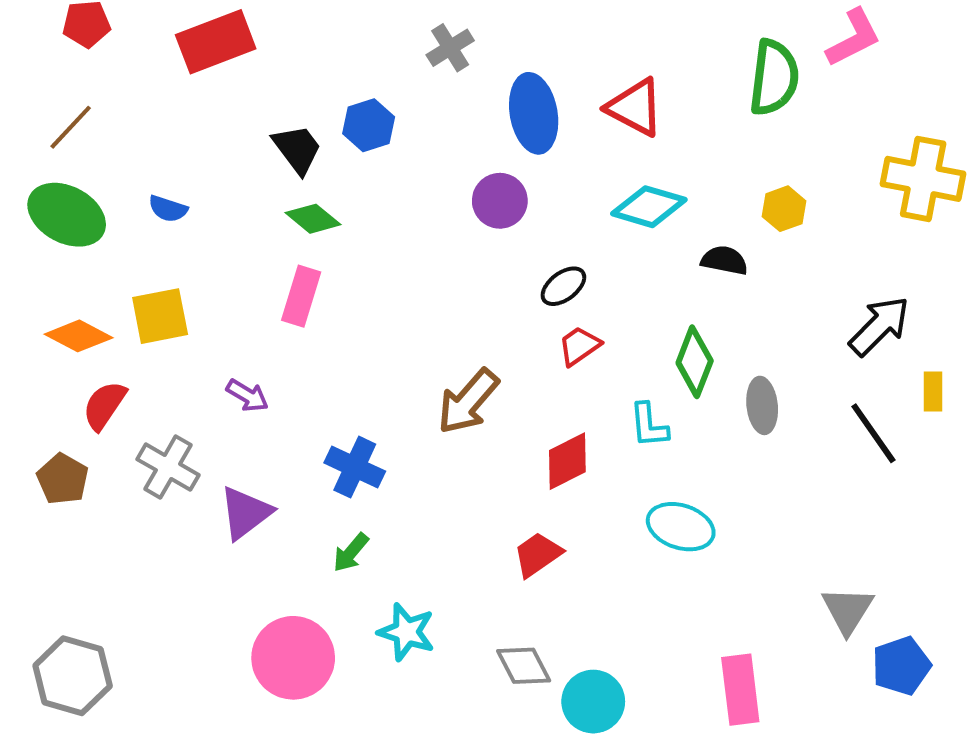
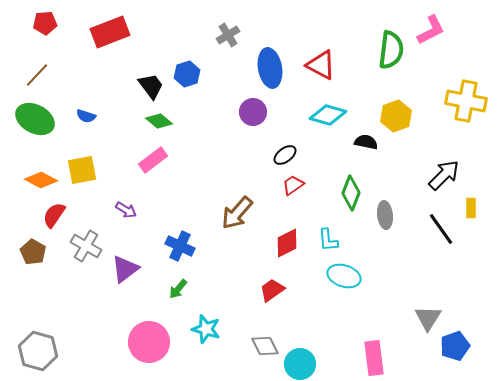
yellow hexagon: (784, 209) -> (396, 116), size x1.4
pink rectangle: (301, 296) -> (153, 160), turned 36
cyan L-shape: (649, 425) -> (328, 240), moved

